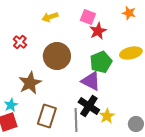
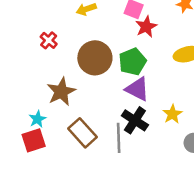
green pentagon: (101, 62) -> (132, 62), moved
brown rectangle: (47, 116) -> (82, 133), turned -60
yellow star: (107, 116) -> (172, 114), moved

